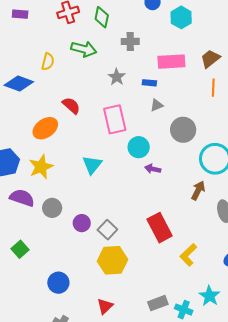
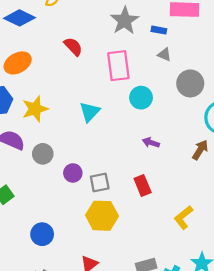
gray star: (117, 77) -> (125, 21), size x1.5
gray triangle: (157, 105) -> (164, 55), turned 40
orange ellipse: (45, 128) -> (18, 63), moved
purple arrow: (153, 169) -> (151, 143), moved
red rectangle: (160, 228) -> (143, 185), moved, size x0.7
gray square: (107, 230) -> (100, 182), turned 30

